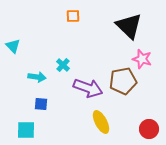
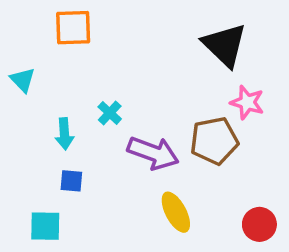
orange square: (73, 16) -> (73, 28), moved, size x1.6
cyan arrow: (37, 77) -> (64, 134), turned 78

